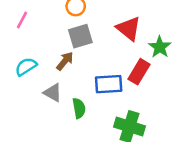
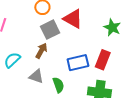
red triangle: (129, 29) -> (73, 19), moved
red rectangle: (139, 72) -> (103, 60), moved

